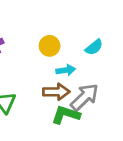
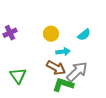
brown arrow: (56, 92) -> (56, 68), turned 30

